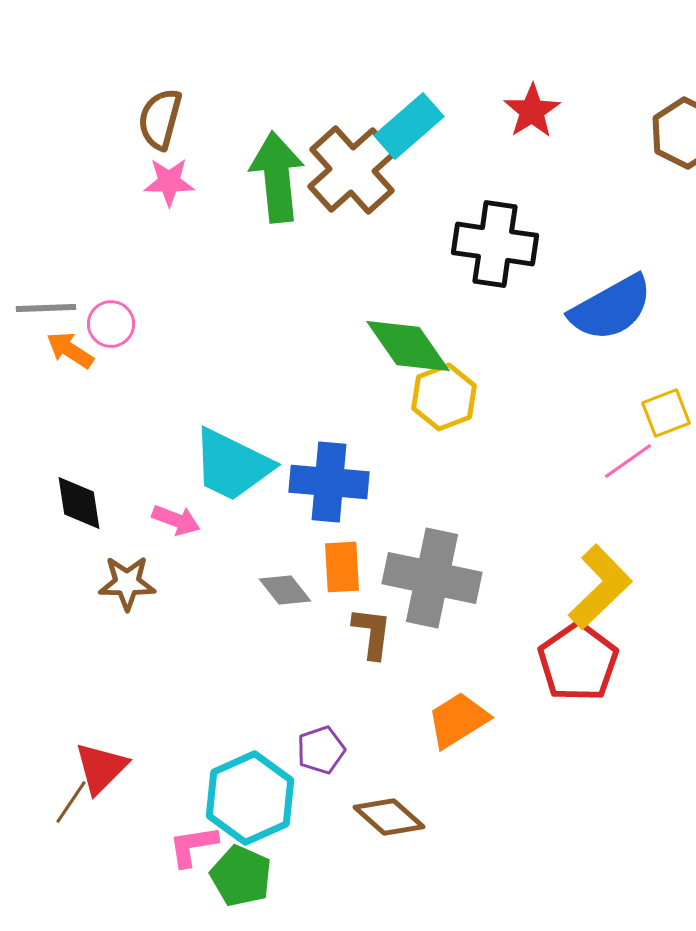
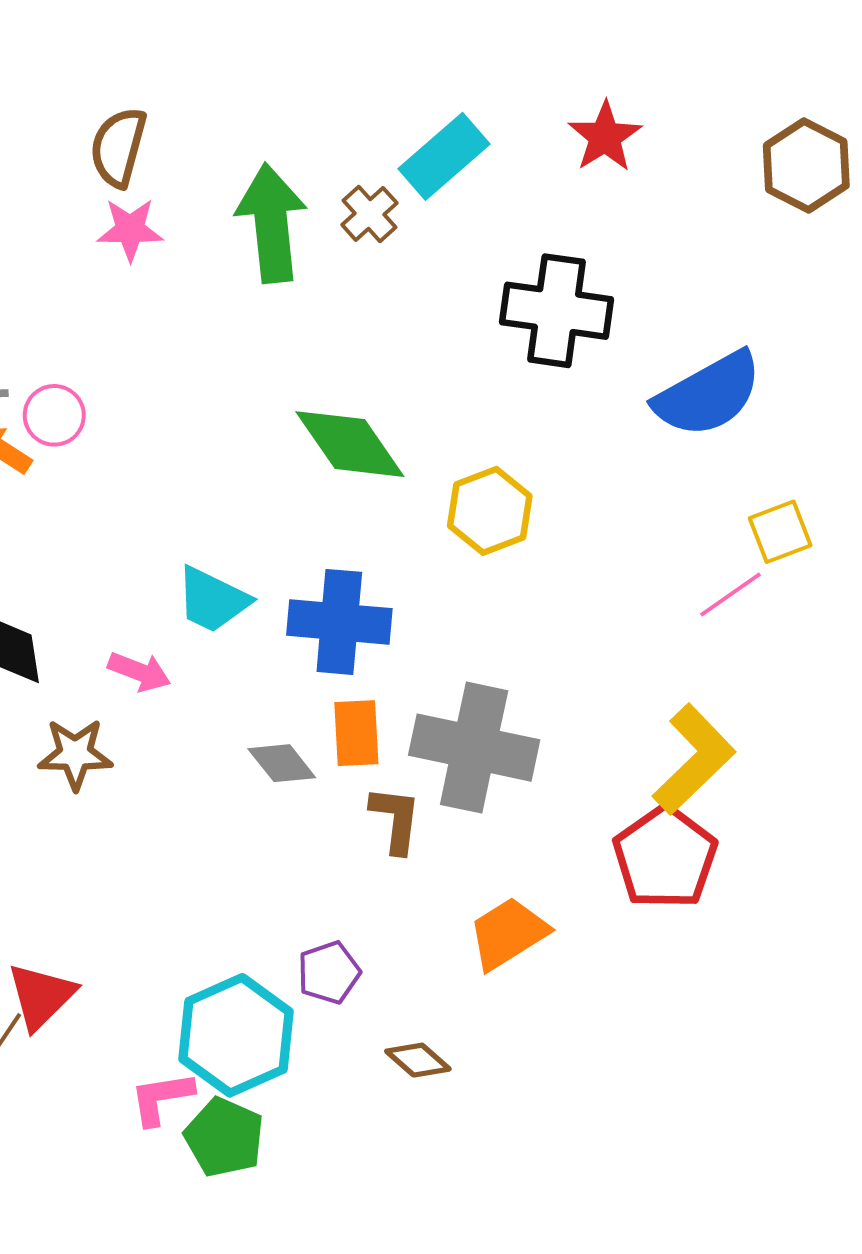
brown cross: (352, 170) -> (369, 214), size x0.5
green diamond: (408, 346) -> (350, 444), moved
cyan trapezoid: (232, 465) -> (213, 600), size x0.7
brown diamond: (389, 817) -> (418, 1060), size x0.7

